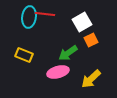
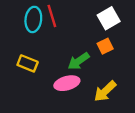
red line: (45, 14) -> (52, 16), turned 66
white square: (82, 22) -> (109, 18), moved

